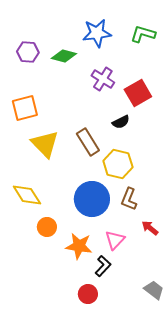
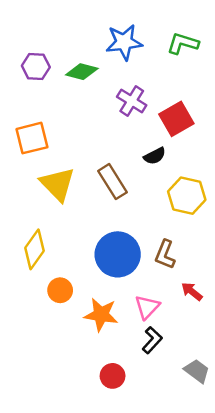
yellow hexagon: (118, 164) -> (187, 196), moved
yellow diamond: (27, 195) -> (35, 249), turned 68
black L-shape: (103, 266) -> (152, 340), moved

